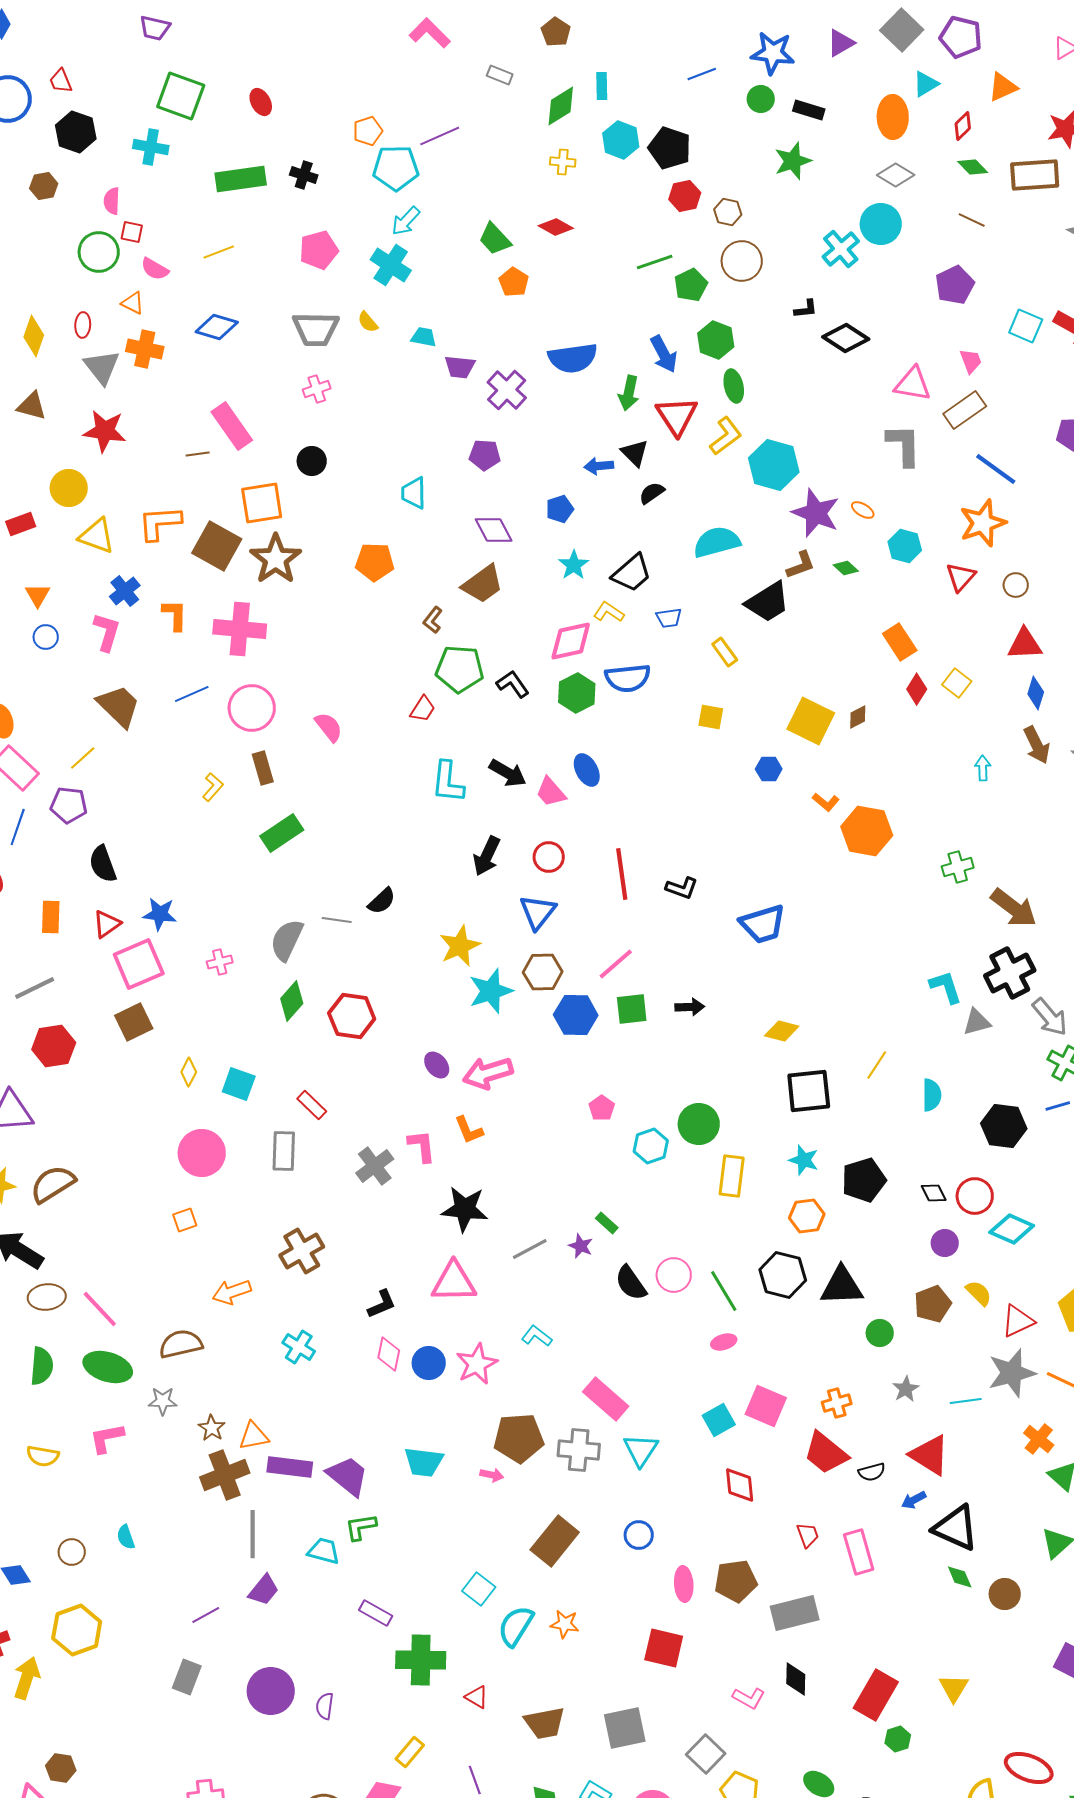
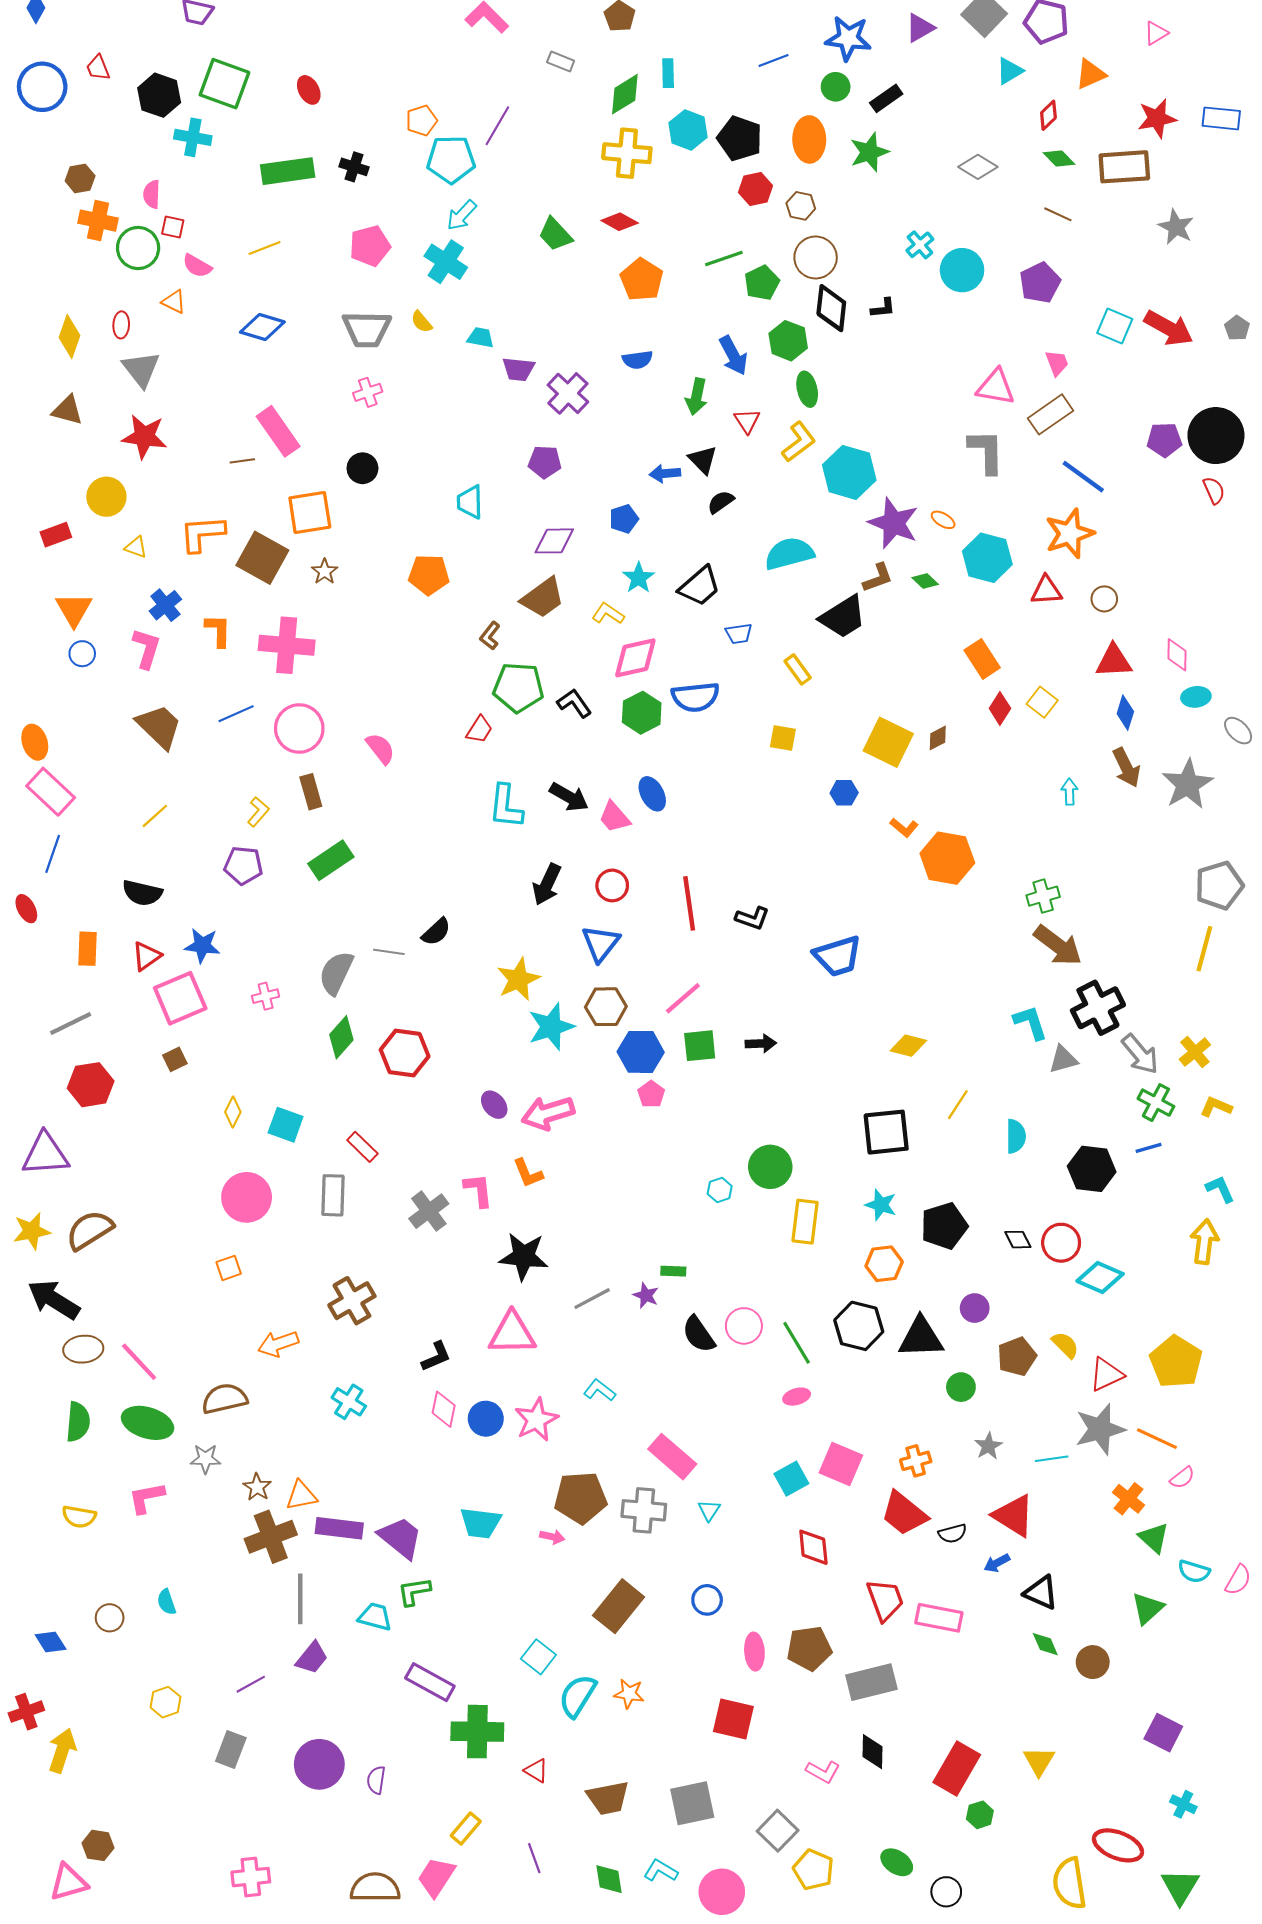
black rectangle: (809, 110) -> (886, 98), turned -52
orange ellipse: (893, 117) -> (809, 139), moved
black hexagon: (76, 132) -> (159, 95), moved
purple line: (440, 136) -> (497, 126), turned -36
yellow cross: (563, 162) -> (627, 153), size x1.8
cyan circle: (881, 224) -> (962, 270), moved
cyan cross: (841, 249) -> (920, 245), size x0.7
orange pentagon: (514, 282) -> (642, 280), moved, size x1.4
black diamond: (846, 338) -> (831, 308), moved, turned 63
orange cross: (145, 349) -> (98, 221), moved
blue semicircle: (573, 358) -> (637, 360), size x0.6
red triangle: (677, 416) -> (747, 421), size x0.6
purple diamond: (494, 530) -> (554, 541), turned -63
yellow triangle: (97, 536) -> (136, 547), size x0.6
cyan hexagon: (905, 546) -> (987, 558), size x1.4
brown star: (276, 559) -> (325, 571), size x0.5
red triangle: (961, 577) -> (1046, 590), turned 44
orange triangle: (38, 595) -> (74, 609), size x1.4
yellow L-shape: (609, 612) -> (608, 614), moved
yellow line: (83, 758) -> (155, 816), moved
purple pentagon: (69, 805) -> (243, 865), moved
black semicircle: (103, 864) -> (142, 893), turned -57
brown arrow: (1014, 908) -> (1058, 946), moved
brown square: (134, 1022) -> (175, 1059), size x0.6
yellow diamond: (782, 1031) -> (908, 1046), moved
pink pentagon: (602, 1108) -> (651, 1094), moved
cyan hexagon: (651, 1146) -> (720, 1190), size x0.7
green rectangle: (607, 1223) -> (673, 1271), turned -40
purple circle: (945, 1243) -> (975, 1308), moved
cyan triangle: (641, 1450) -> (709, 1510), size x0.6
black triangle: (956, 1528) -> (1041, 1593), size x0.7
red trapezoid: (808, 1535) -> (885, 1600), size x1.6
pink rectangle: (859, 1552) -> (939, 1618), turned -63
purple rectangle: (376, 1613) -> (430, 1682), size x1.4
yellow hexagon: (77, 1630) -> (165, 1702), moved, size x0.6

